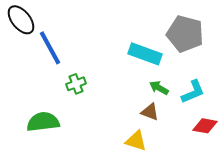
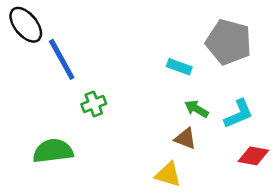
cyan rectangle: (145, 54) -> (179, 67), size x0.6

